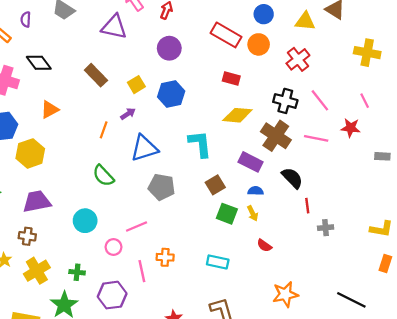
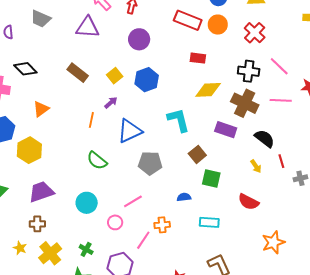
blue semicircle: (256, 191) -> (184, 197), moved
yellow arrow: (253, 213) -> (256, 166), moved
red semicircle: (264, 246) -> (249, 202), size x1.5
pink line: (142, 271) -> (143, 240), turned 54
green cross: (77, 272) -> (86, 249), turned 32

